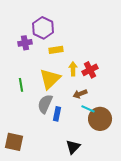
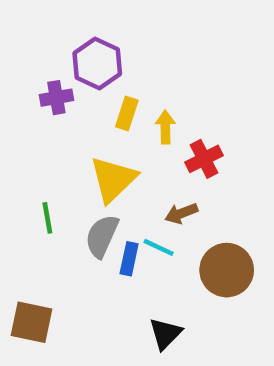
yellow rectangle: (56, 50) -> (127, 113), turned -64
yellow arrow: (73, 69) -> (165, 127), moved
green line: (21, 85) -> (47, 218), moved
cyan line: (88, 109) -> (159, 247), moved

